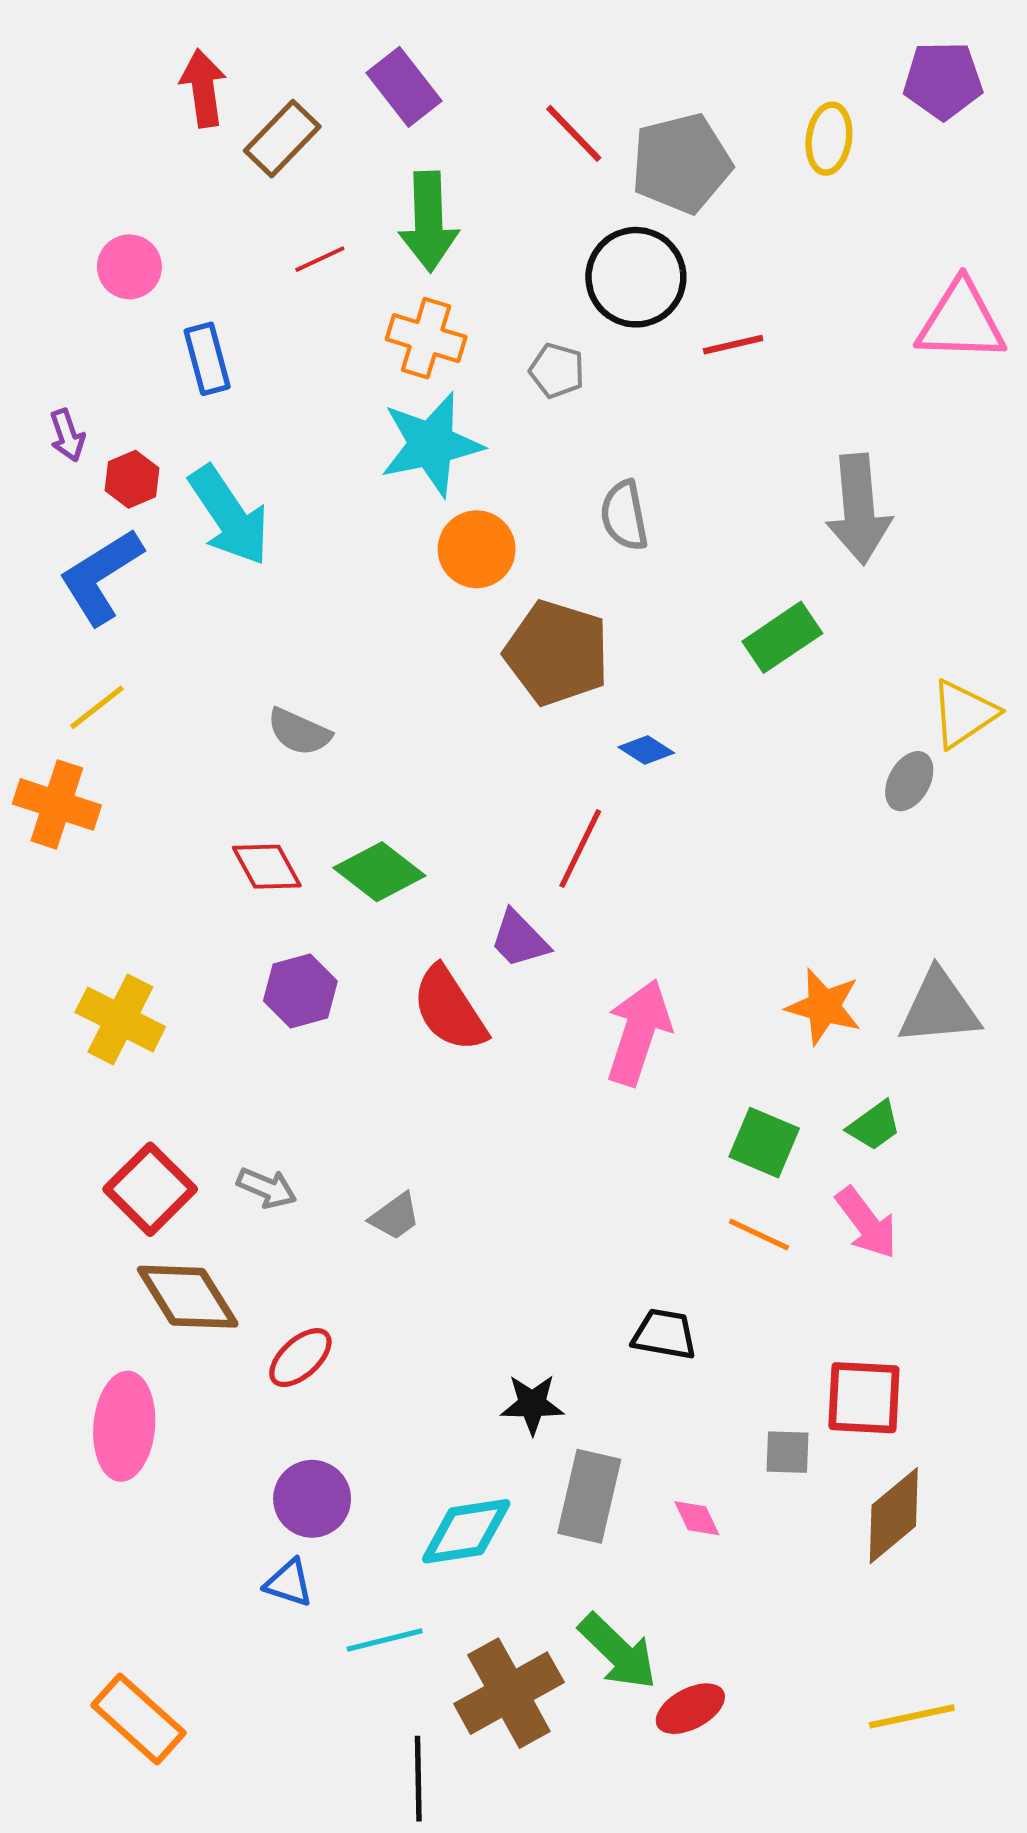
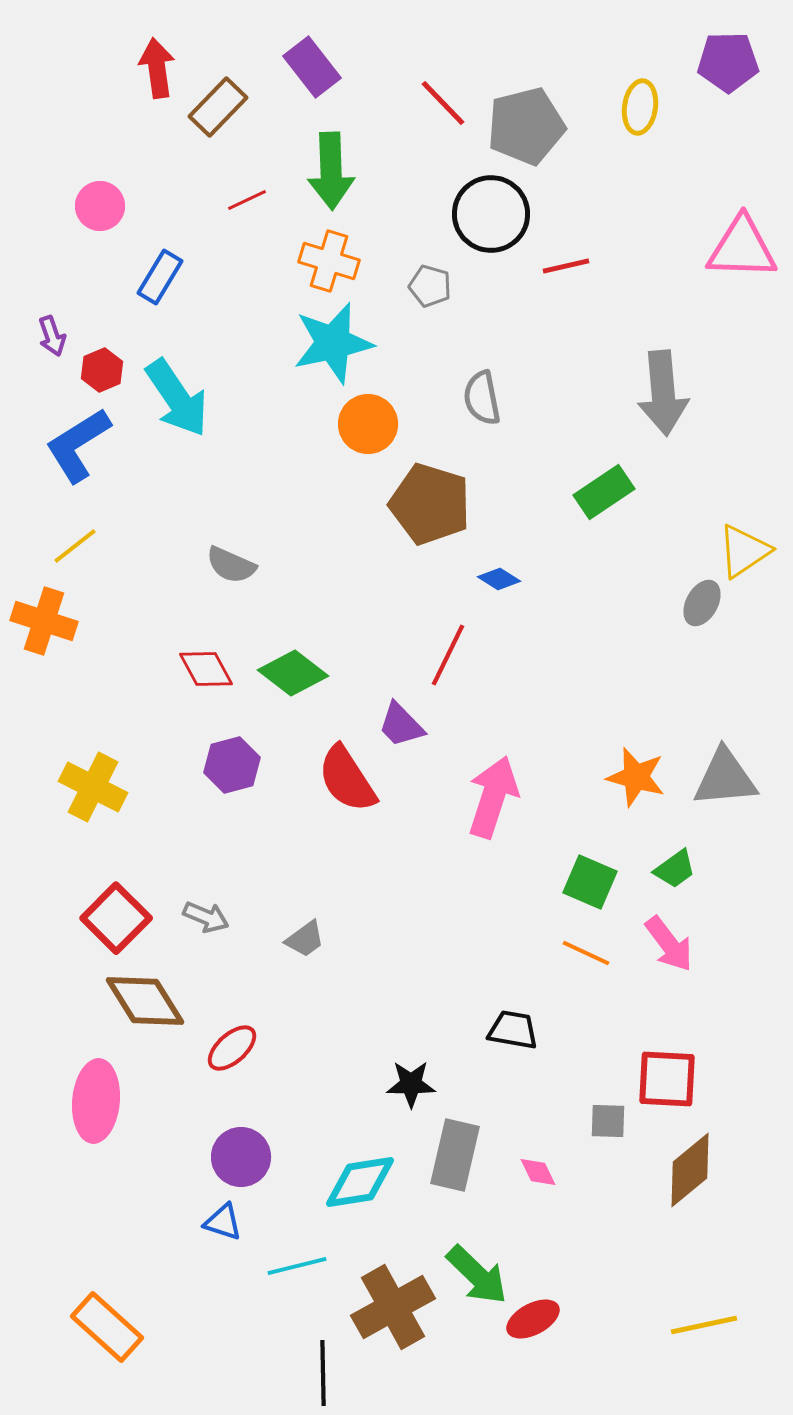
blue rectangle: (207, 359) -> (160, 277), turned 46

